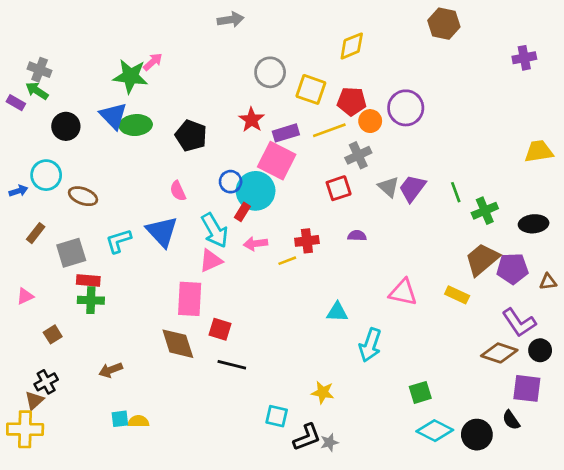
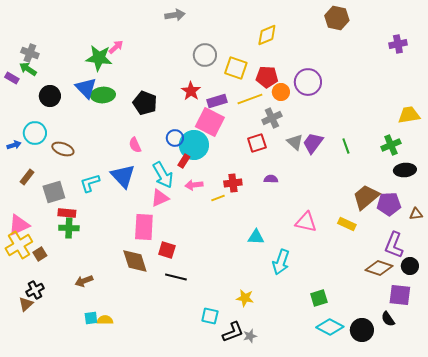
green cross: (485, 211) -> (391, 145), moved
pink triangle: (25, 296) -> (19, 225), size x1.6
purple L-shape: (519, 323) -> (394, 245), turned 56
yellow cross: (25, 429) -> (19, 245), moved, turned -32

